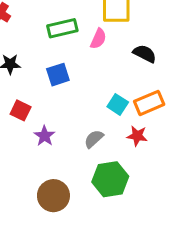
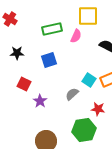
red star: (137, 136) -> (98, 109), moved
gray semicircle: (94, 139) -> (72, 94), moved

